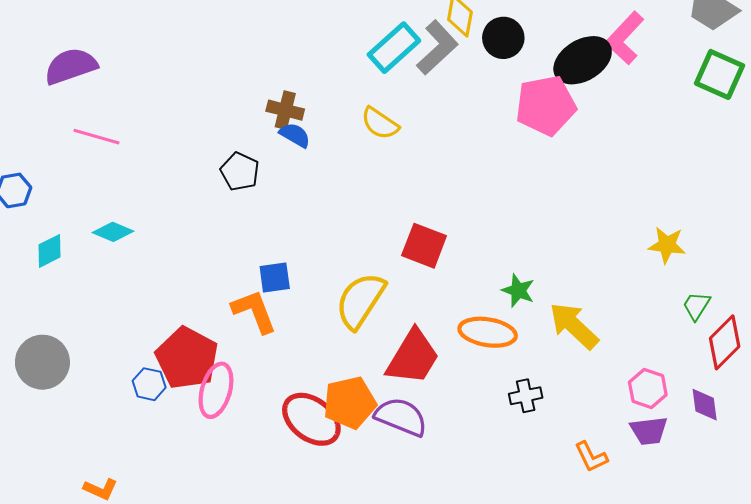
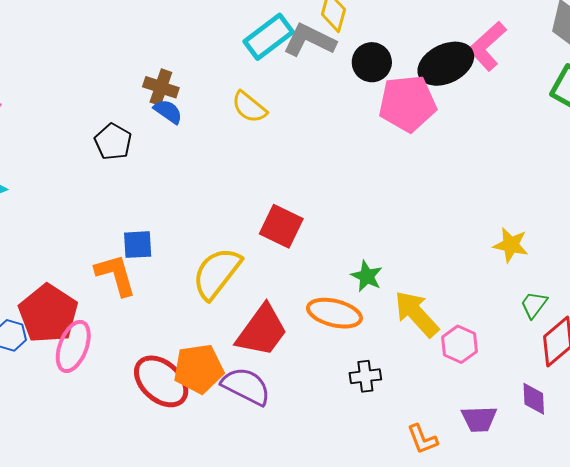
black circle: (503, 38) -> (372, 62), moved
gray L-shape: (437, 48) -> (310, 40), turned -116
pink hexagon: (648, 389) -> (460, 344), moved

